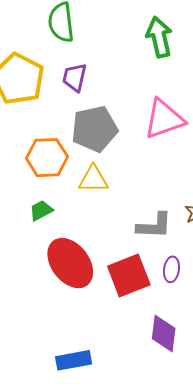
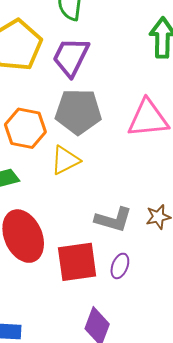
purple trapezoid: (74, 77) -> (71, 57), size x1.4
yellow triangle: (93, 179) -> (65, 160), turned -40

